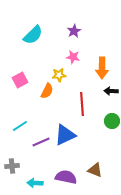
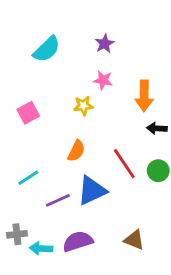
orange semicircle: (47, 91) -> (76, 151), moved
red line: (82, 104) -> (124, 164), moved, turned -30
purple semicircle: (66, 177) -> (78, 241), moved, turned -30
cyan arrow: (35, 183) -> (41, 248), moved

